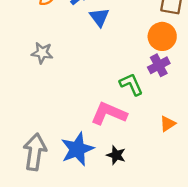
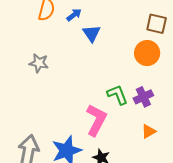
purple cross: (159, 65) -> (143, 97), moved
pink L-shape: (109, 114) -> (96, 120), turned 92

